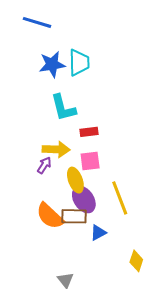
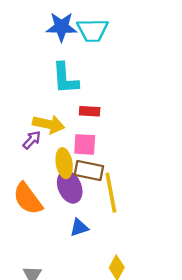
cyan trapezoid: (79, 63) -> (92, 30), turned 80
brown rectangle: (74, 216) -> (89, 170), moved

